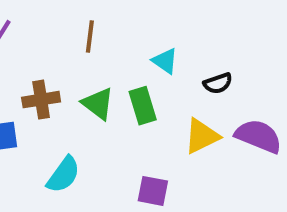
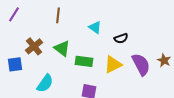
brown cross: (41, 100) -> (34, 46), turned -30
green rectangle: (143, 106) -> (84, 61), moved, turned -66
purple semicircle: (258, 136) -> (141, 64), turned 40

